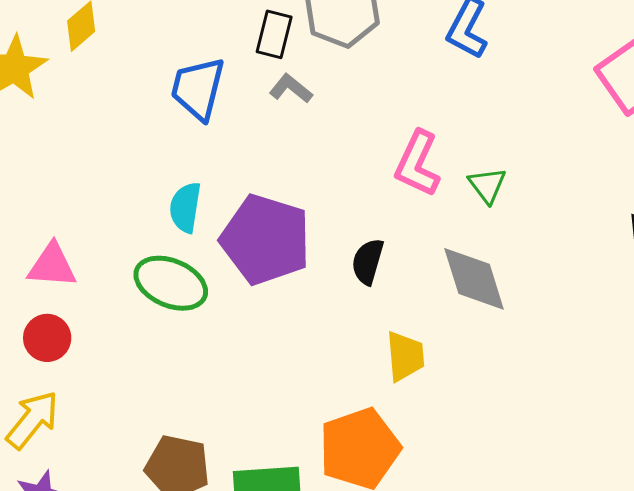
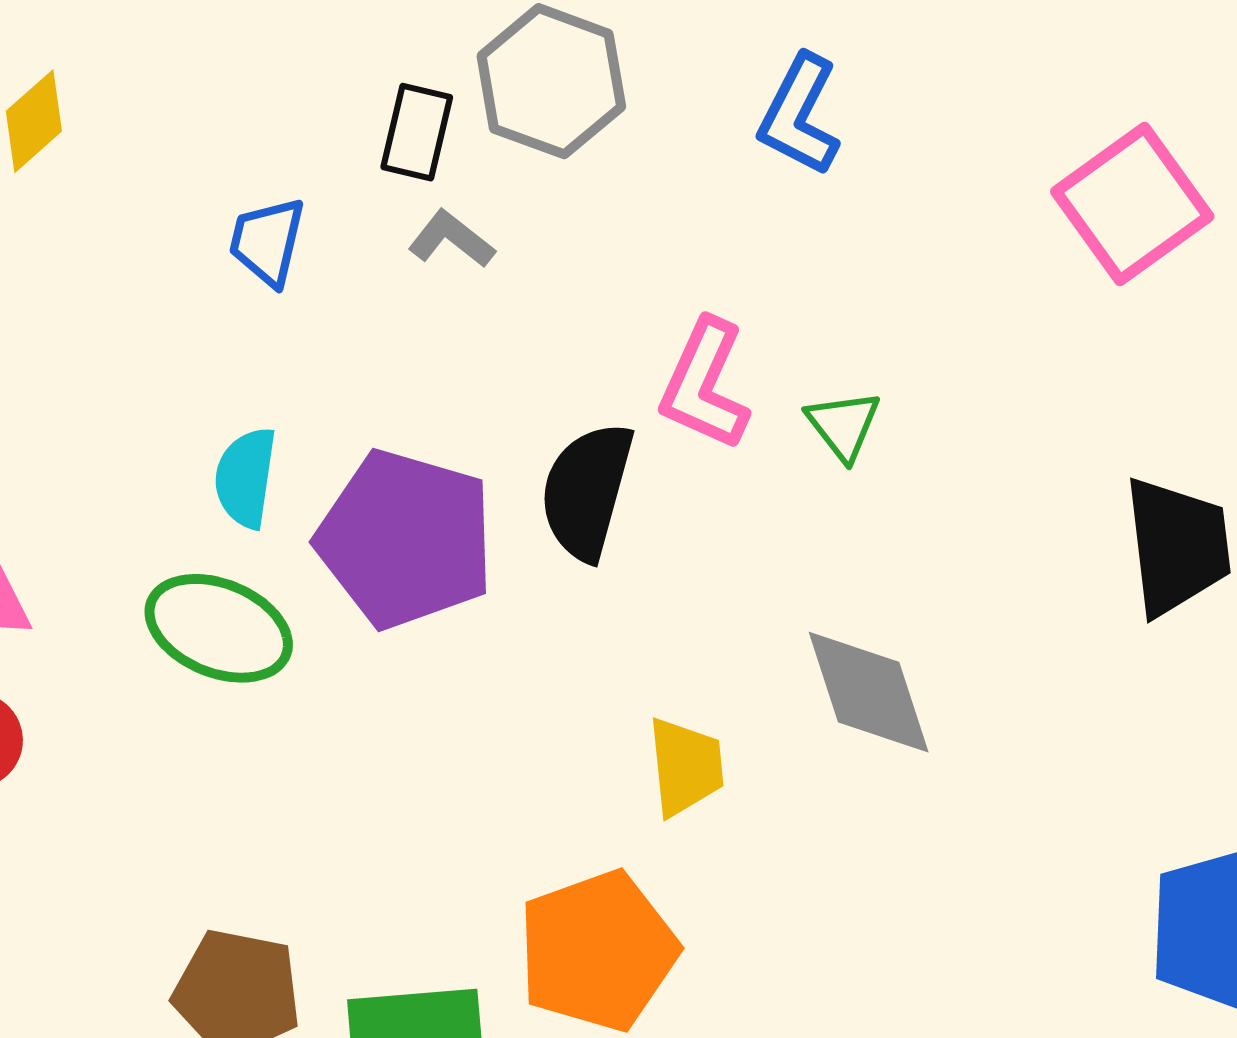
blue trapezoid: (198, 88) -> (267, 242), size x0.7
black semicircle: (368, 262) -> (587, 491), moved, size x1.5
gray diamond: (474, 279) -> (869, 692), moved

